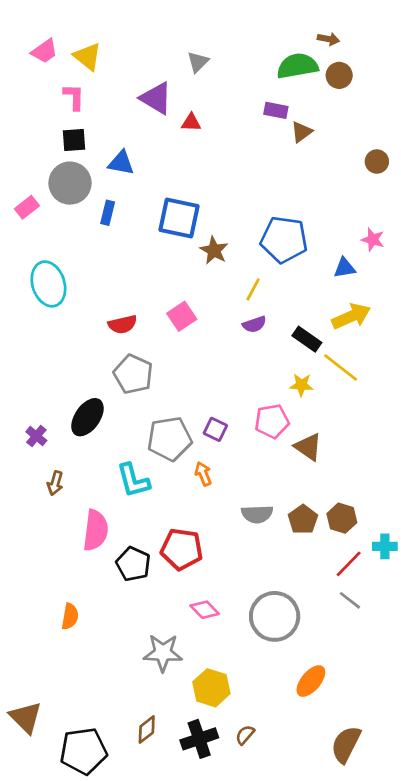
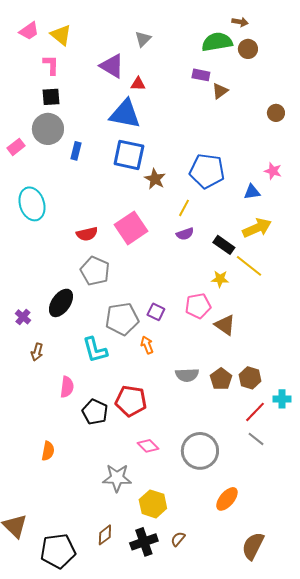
blue triangle: (121, 163) -> (125, 114), moved, size x1.6
pink square: (182, 316) -> (131, 228), size x1.5
pink semicircle: (96, 530) -> (67, 387), size x0.7

